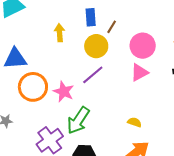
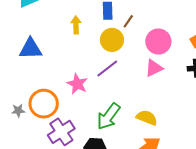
orange circle: (33, 87) -> (44, 104), moved
green arrow: (78, 121) -> (108, 116), moved
yellow semicircle: (135, 122) -> (147, 118), size x1.5

